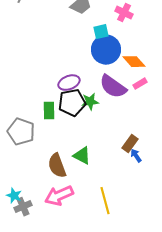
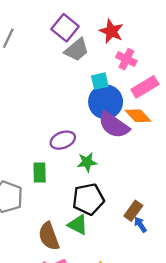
pink rectangle: (140, 84) -> (145, 87), moved, size x1.6
purple semicircle: (113, 87) -> (114, 125), moved
black pentagon: (72, 103) -> (88, 199), moved

